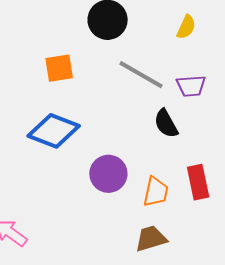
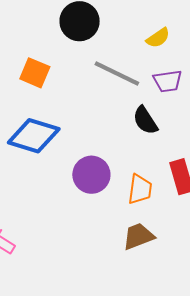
yellow semicircle: (186, 27) -> (158, 38), moved, turned 35
orange square: (59, 68) -> (35, 73), turned 36

